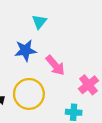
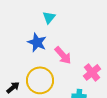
blue star: (25, 50) -> (37, 42), turned 30

